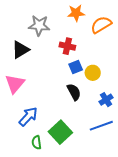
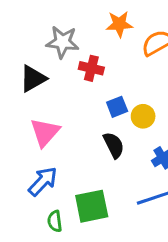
red cross: (67, 46) -> (91, 68), moved
pink triangle: (15, 84) -> (45, 132), moved
green square: (60, 132) -> (92, 206), turned 30

